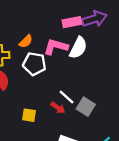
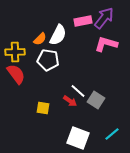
purple arrow: (94, 19) -> (104, 18), turned -35
pink L-shape: (56, 47) -> (106, 44), moved
white semicircle: (78, 48) -> (58, 35), moved

